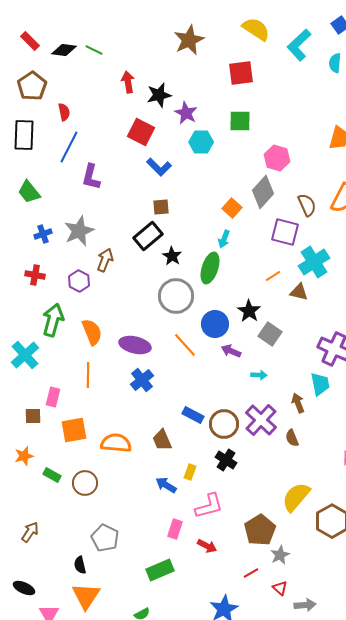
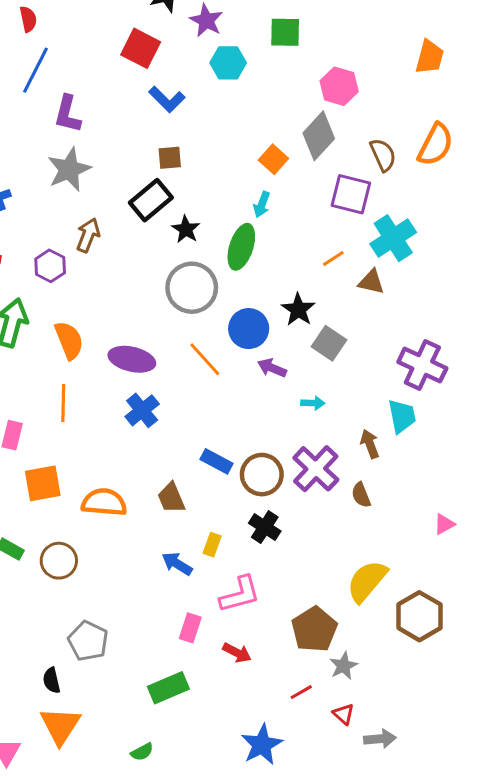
gray star: (79, 231) -> (69, 169), moved

